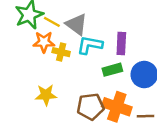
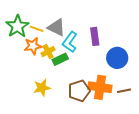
cyan L-shape: (90, 45) -> (70, 42), turned -55
yellow cross: (61, 52) -> (48, 52), turned -32
green rectangle: (112, 70) -> (60, 59), moved

